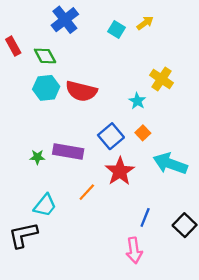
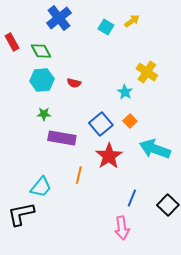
red semicircle: (81, 91) -> (74, 83), size x0.5
green star: (37, 157) -> (44, 114), moved
orange line: (87, 192) -> (79, 175), turned -30

